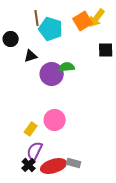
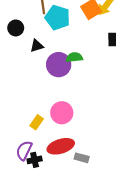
purple semicircle: (35, 151) -> (24, 150), moved
black cross: (29, 165) -> (35, 160), turned 32
red ellipse: (54, 166) -> (61, 146), moved

